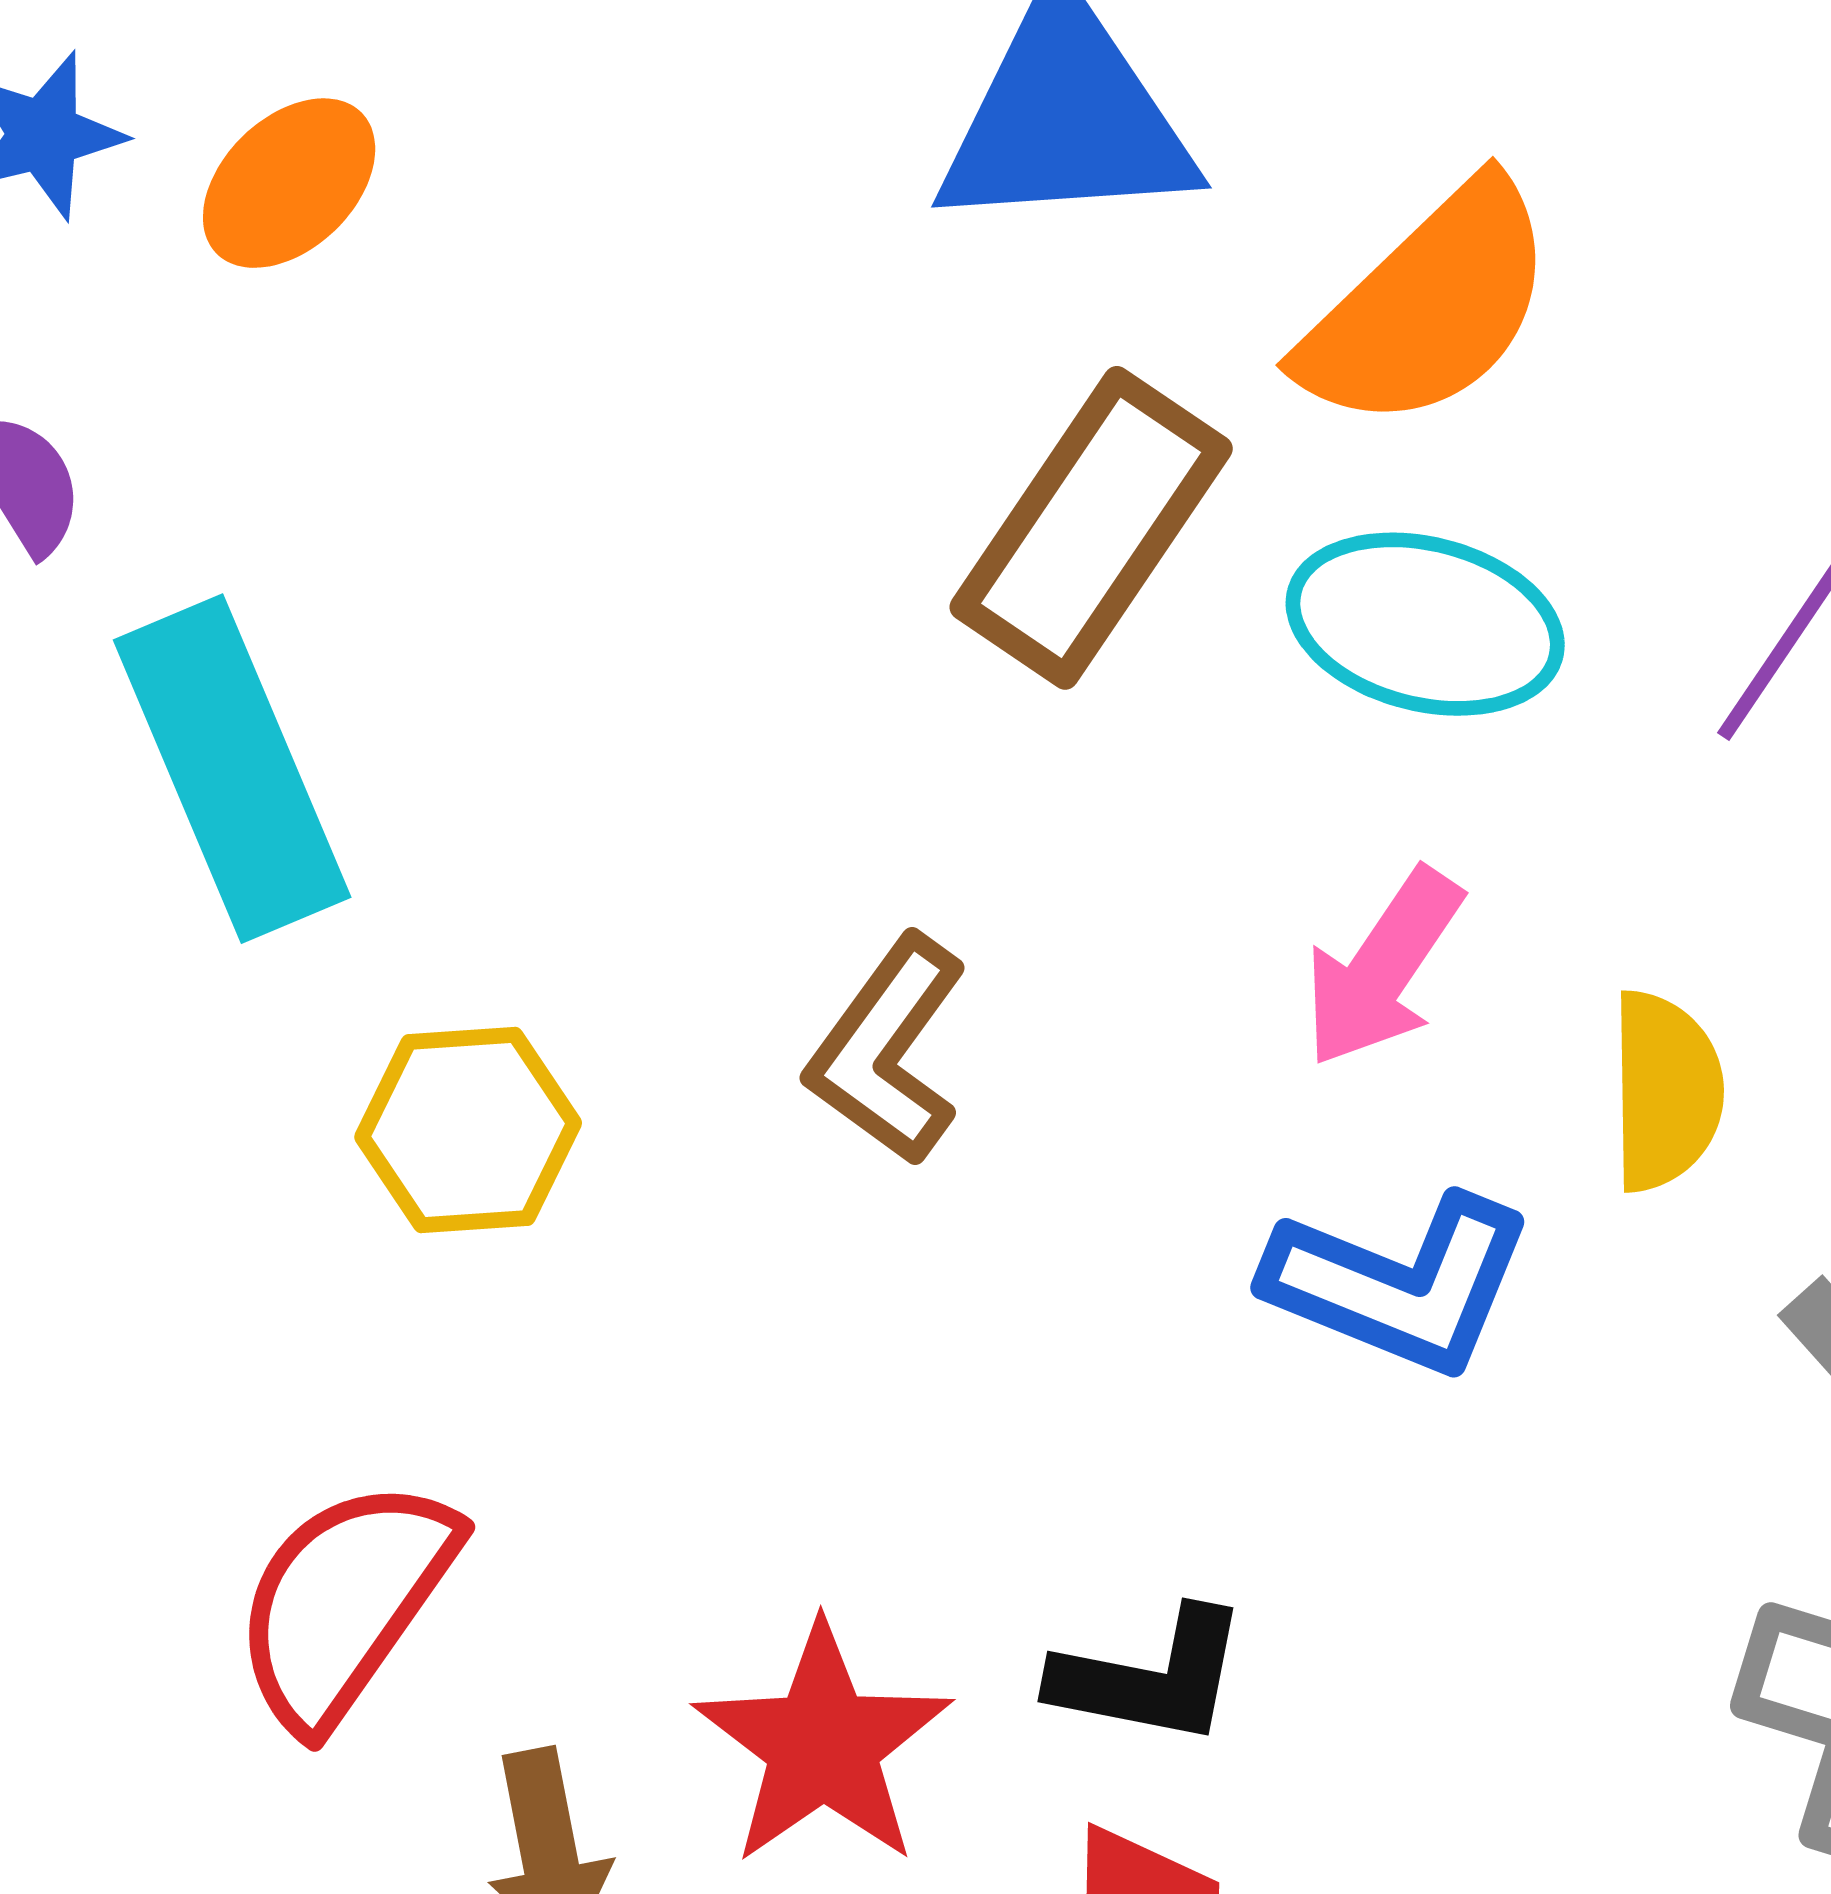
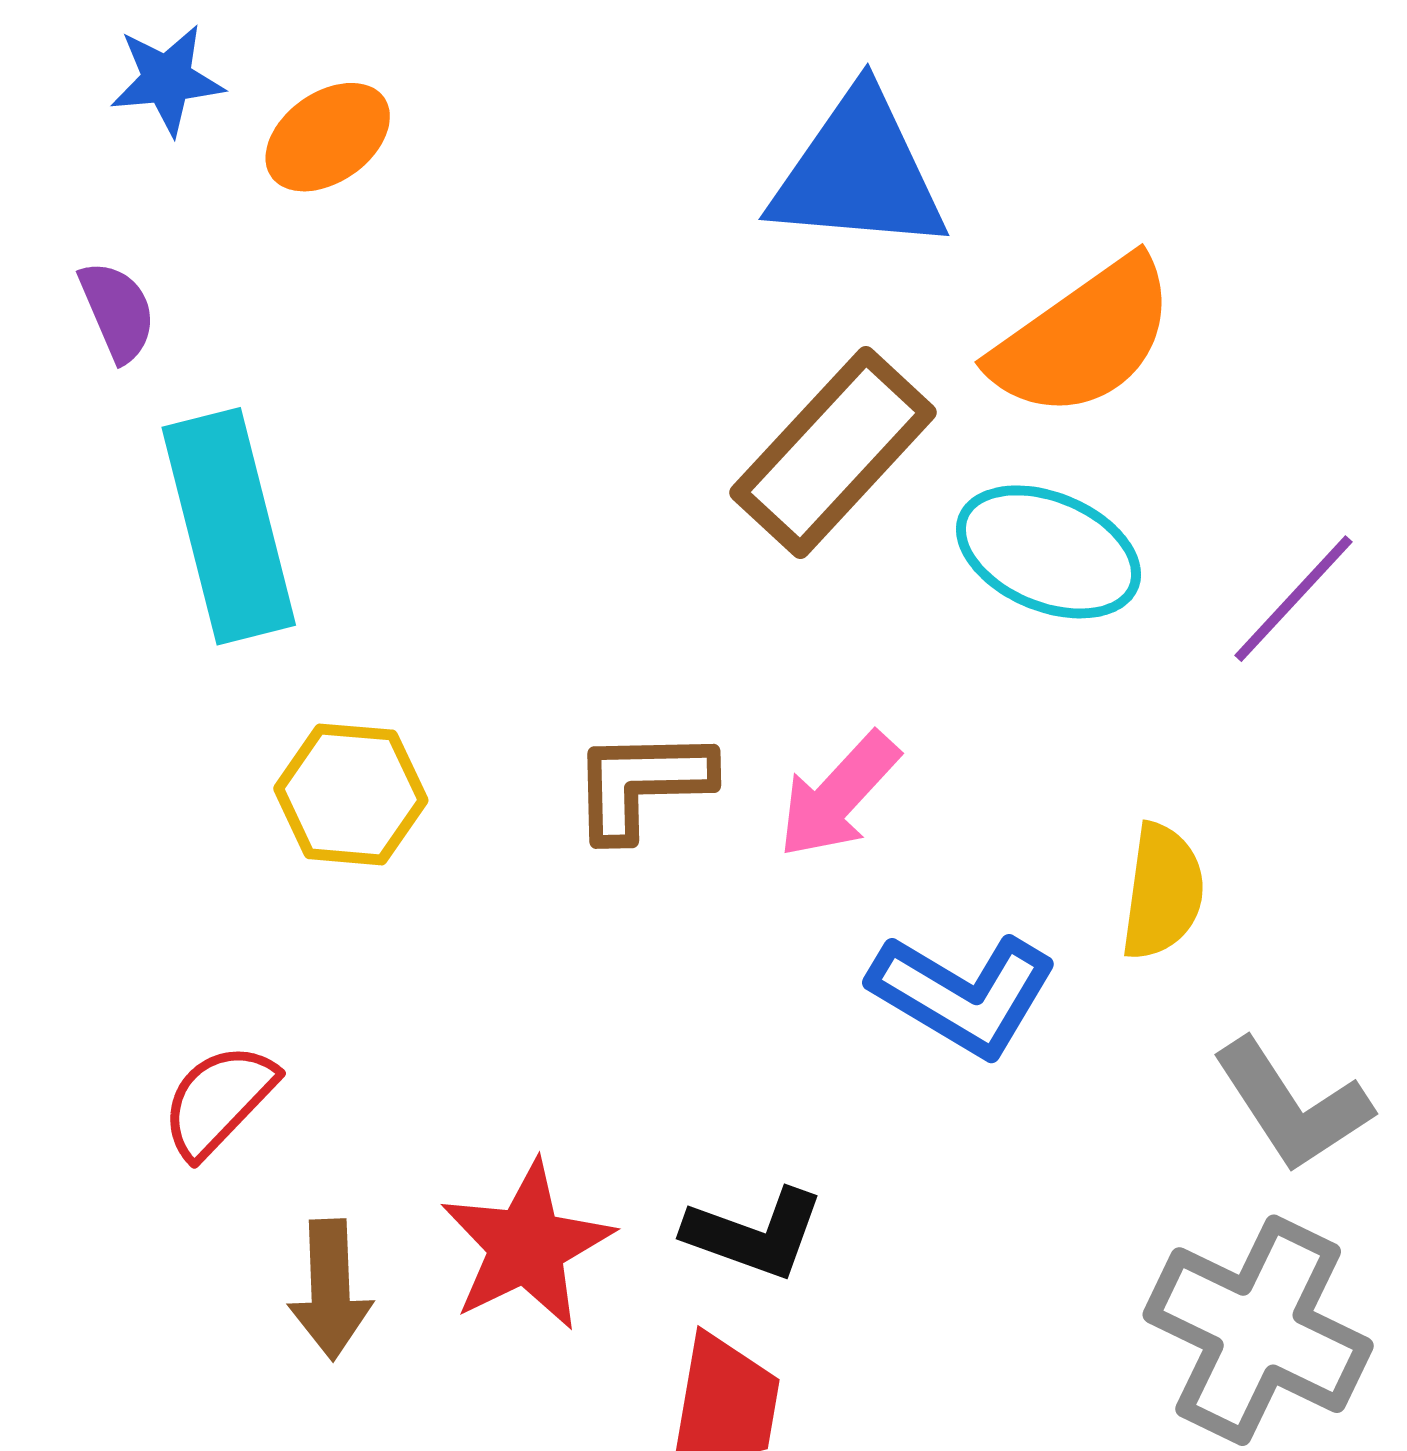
pink arrow: (1382, 968) -> (838, 795), moved
brown L-shape: (887, 1050) -> (642, 784), turned 44
red semicircle: (345, 1603) -> (219, 1100), size x0.7

